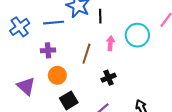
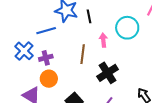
blue cross: (20, 27) -> (24, 51), moved
orange circle: (57, 75) -> (49, 79), moved
black cross: (108, 78) -> (108, 73), size x1.5

